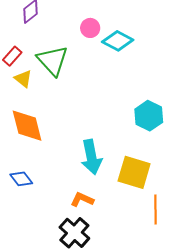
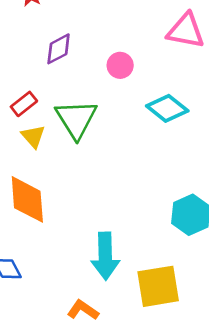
pink circle: (90, 28) -> (120, 65), moved
yellow square: (134, 172) -> (158, 286), turned -36

